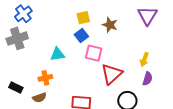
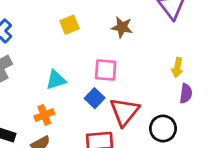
yellow square: (83, 18) -> (69, 25), moved
blue square: (81, 36) -> (95, 98), moved
red triangle: (112, 74) -> (124, 112), moved

